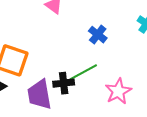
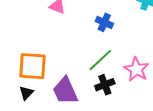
black cross: (64, 83) -> (105, 85), moved

